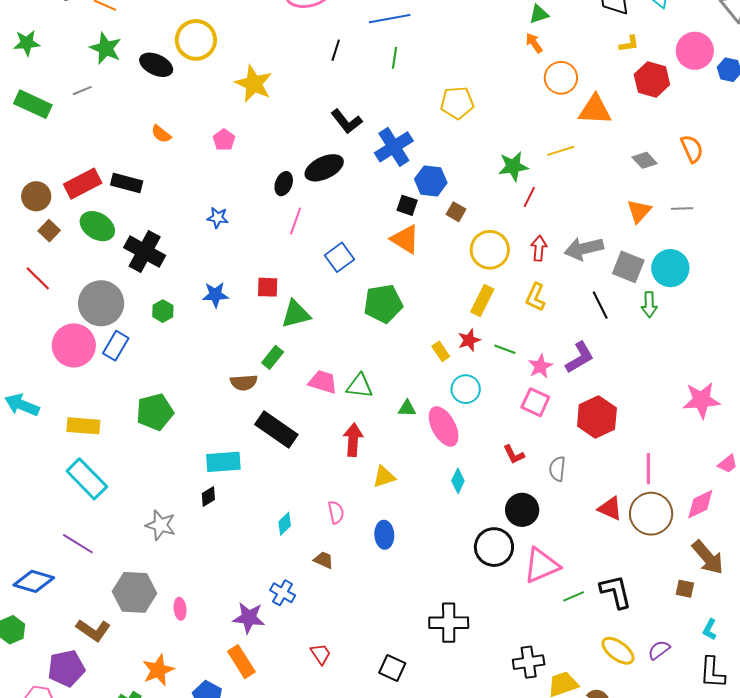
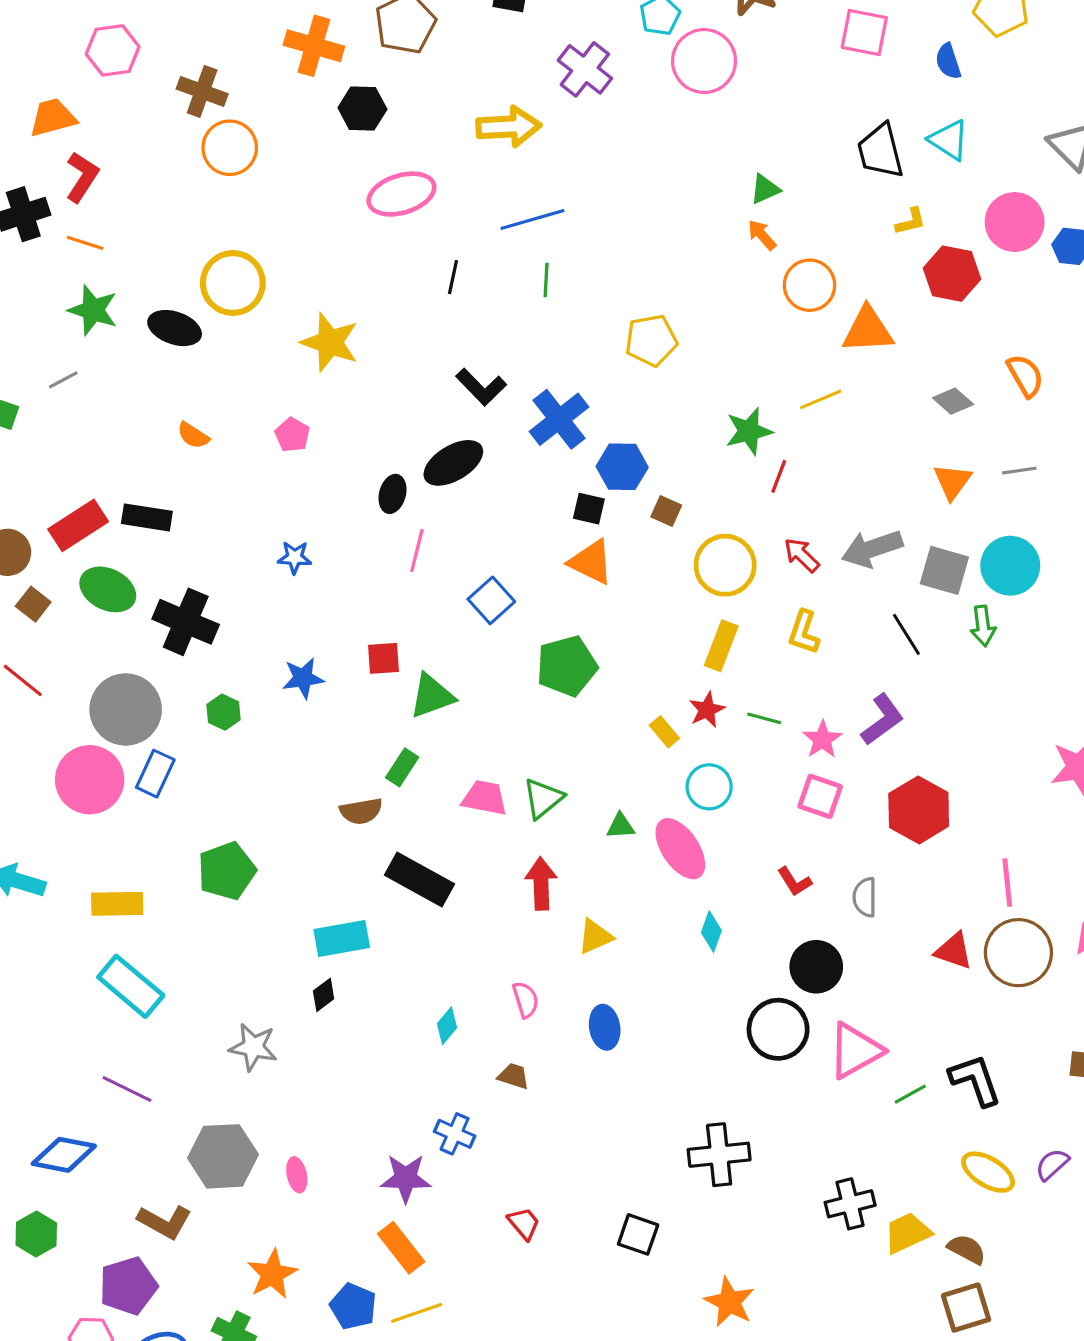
red arrow: (539, 248) -> (802, 555), turned -45
green triangle: (360, 386) -> (543, 798), turned -40

